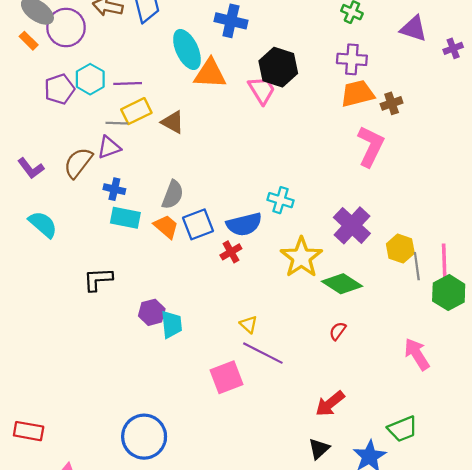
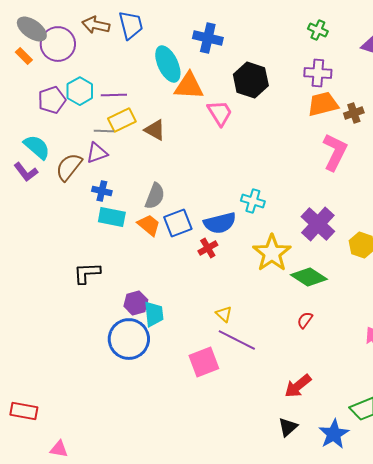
pink trapezoid: (262, 90) -> (220, 113), moved
cyan semicircle: (43, 224) -> (37, 147), moved
blue circle: (144, 437) -> (129, 339), moved

